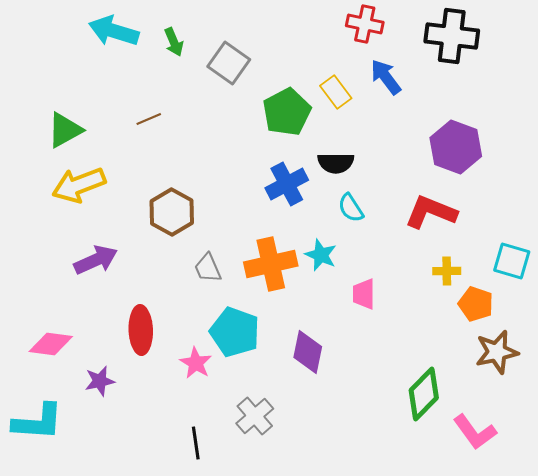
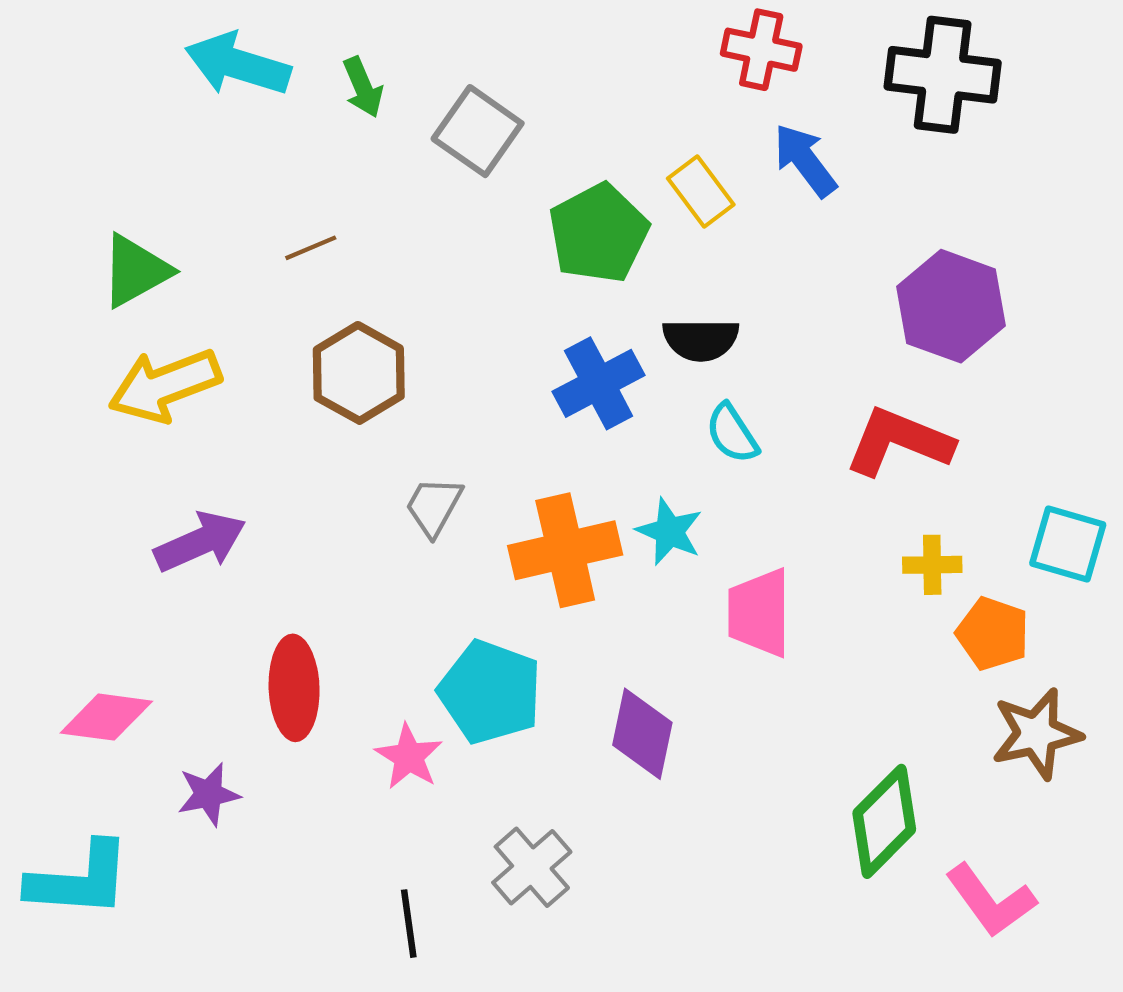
brown hexagon: (172, 212) -> (359, 373), moved
gray trapezoid: (208, 268) -> (434, 506), moved, turned 52
pink trapezoid: (364, 294) -> (759, 613), size x1.4

